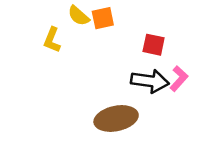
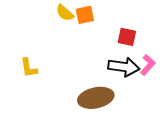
yellow L-shape: (52, 40) -> (29, 68), moved, turned -30

